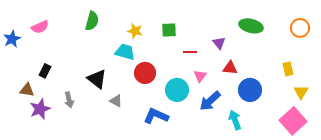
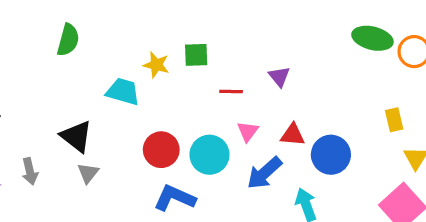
green ellipse: (251, 26) -> (372, 38), moved
yellow star: (135, 31) -> (156, 65), moved
red triangle: (230, 68) -> (293, 135), moved
red circle: (145, 73) -> (161, 150), moved
gray triangle: (116, 101) -> (88, 173), moved, turned 40

